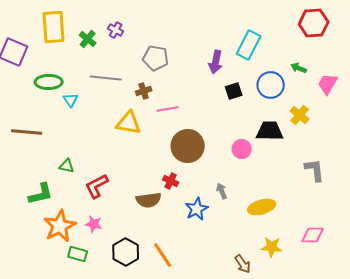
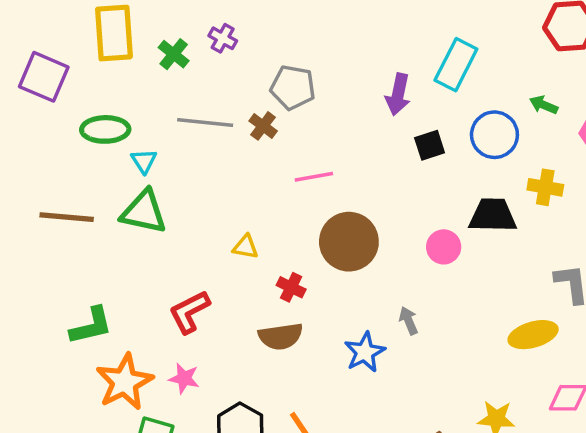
brown cross: (144, 91) -> (263, 126), moved, turned -35
yellow cross: (300, 115) -> (545, 187), turned -30
yellow triangle: (129, 123) -> (245, 247), moved, size x0.6
green triangle: (67, 166) -> (144, 212), moved, size x1.8
red cross: (171, 181) -> (291, 287), moved
yellow ellipse: (262, 207) -> (533, 335), moved

